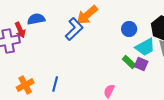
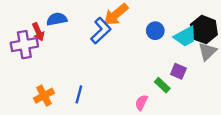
blue circle: (129, 29) -> (155, 31), moved
cyan trapezoid: (145, 47) -> (185, 36), moved
green rectangle: (129, 62) -> (162, 85), moved

